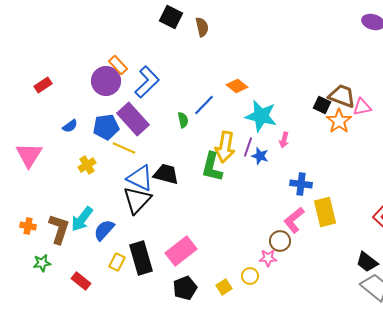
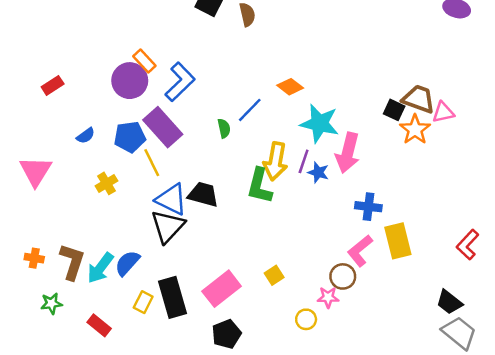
pink arrow: (284, 140) -> (348, 153), size x2.0
yellow line: (124, 148) -> (152, 163), turned 40
cyan arrow: (82, 219) -> (100, 268), moved
yellow square: (224, 287) -> (274, 275), moved

